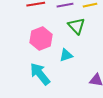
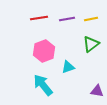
green triangle: (76, 26) -> (91, 44), moved, turned 36

